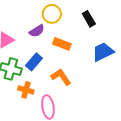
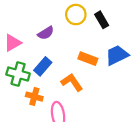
yellow circle: (52, 14) -> (76, 15), moved
orange rectangle: (62, 44) -> (88, 59), moved

